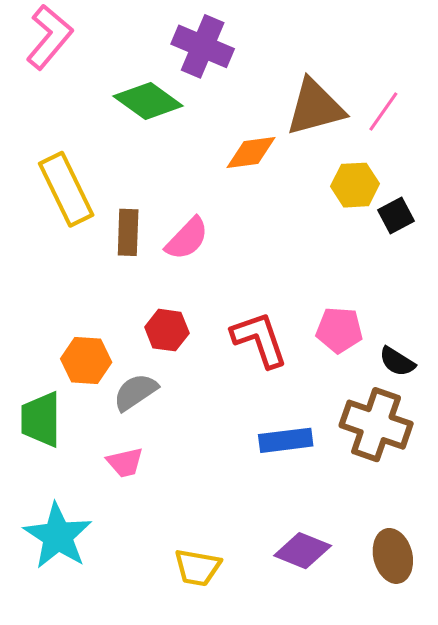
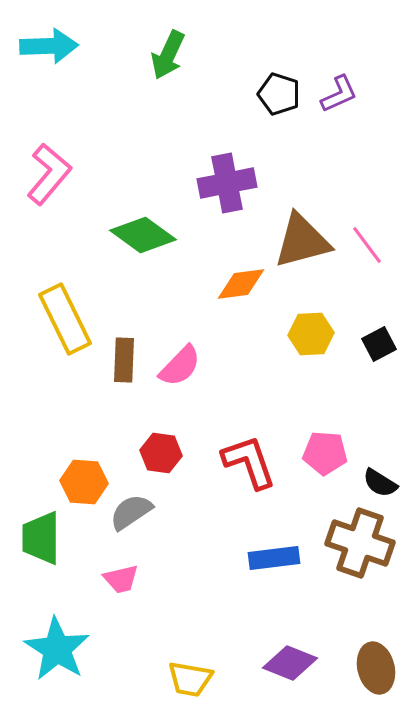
purple cross: (203, 46) -> (227, 183), moved, turned -34
pink line: (383, 112) -> (367, 245), turned -72
yellow hexagon: (355, 185) -> (311, 334), moved

